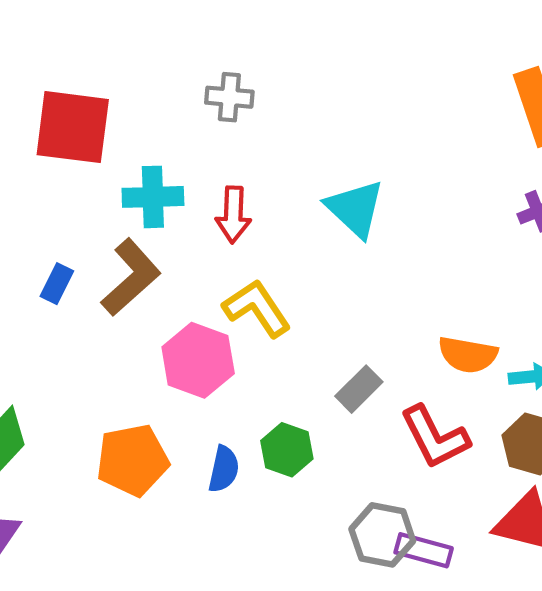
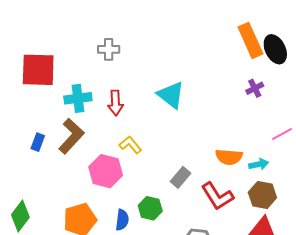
yellow L-shape: (257, 308) -> (130, 145), size x0.7

